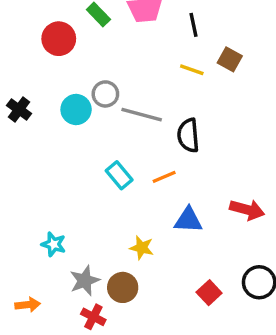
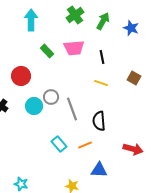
red circle: (59, 39) -> (21, 76), moved
brown square: (230, 59) -> (134, 78), moved
gray line: (142, 115) -> (72, 109), turned 55
red arrow: (247, 210) -> (133, 149), moved

